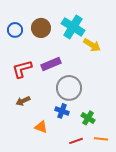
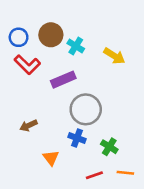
cyan cross: (73, 27) -> (76, 46), moved, size x0.6
red L-shape: (22, 69) -> (27, 65), moved, turned -120
orange triangle: (41, 127) -> (51, 158), turned 32

